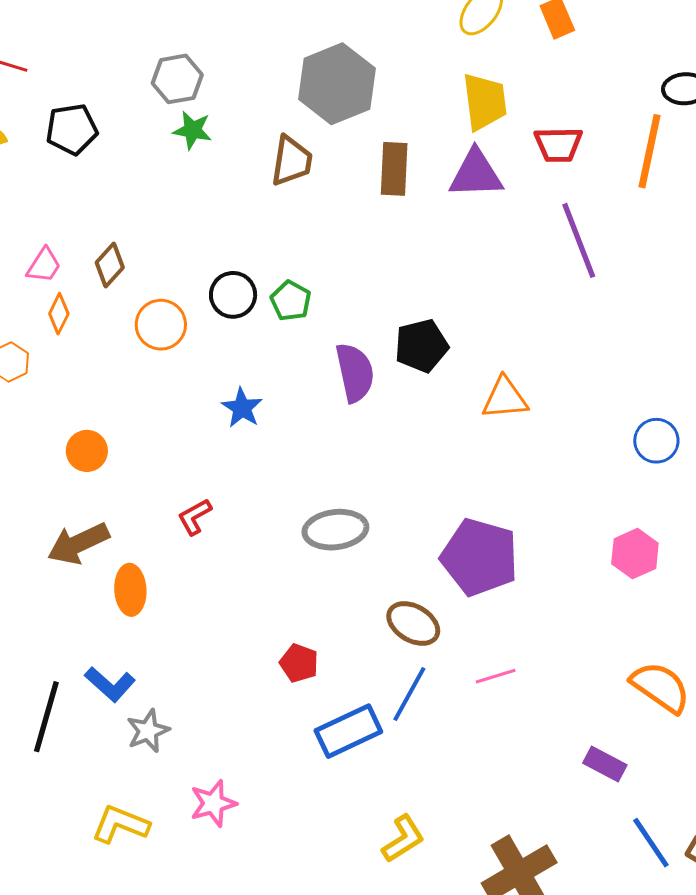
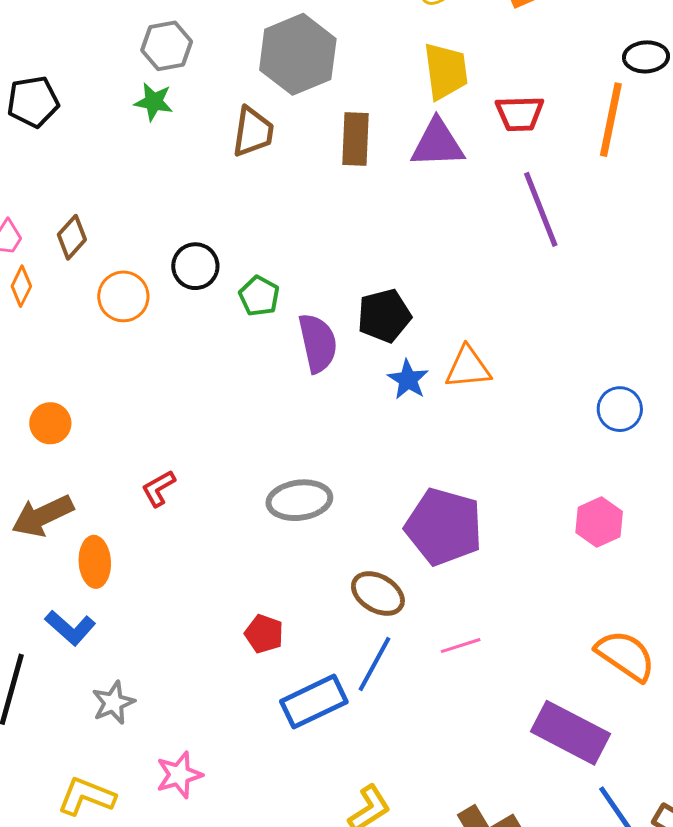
gray hexagon: (177, 79) -> (167, 46), moved
green pentagon: (291, 301) -> (259, 296), moved
blue star: (242, 408) -> (408, 380), moved
blue L-shape: (110, 684) -> (70, 628), moved
purple rectangle: (605, 764) -> (571, 733), size x1.8

